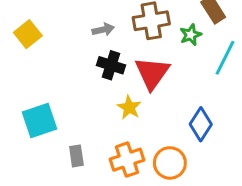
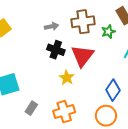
gray rectangle: (76, 156) -> (31, 108), turned 40
orange circle: (170, 163) -> (106, 116), moved

